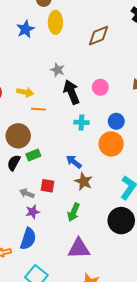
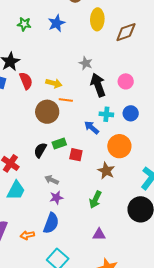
yellow ellipse: (55, 22) -> (97, 19), moved
blue circle: (116, 121) -> (131, 113), moved
brown circle: (18, 136) -> (47, 112), moved
orange circle: (111, 144) -> (119, 146), moved
blue arrow: (74, 162) -> (92, 127), moved
red square: (47, 186) -> (76, 155), moved
purple triangle: (79, 248) -> (99, 234), size x0.6

